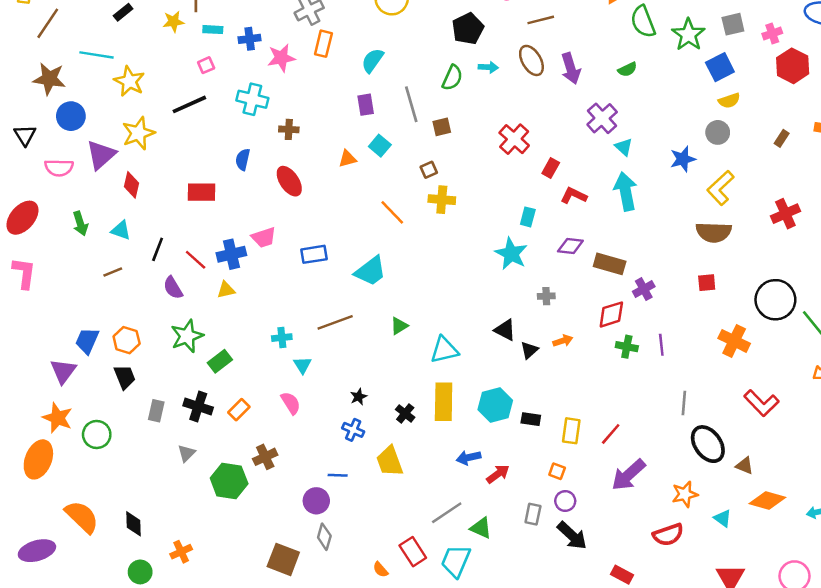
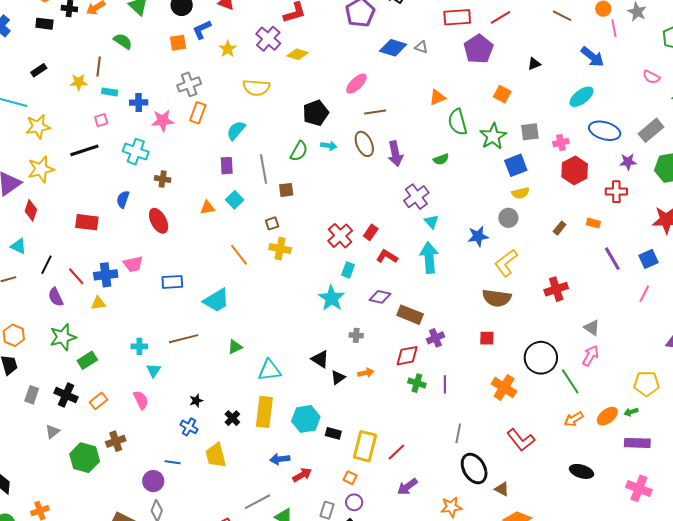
yellow star: (129, 81) -> (38, 127), turned 30
red cross: (514, 139) -> (340, 236), moved
yellow rectangle: (571, 431) -> (365, 446), size x1.4
purple arrow: (628, 475) -> (407, 487), size x0.7

